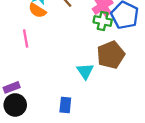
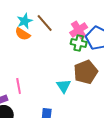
pink line: (26, 38) -> (19, 86), moved

